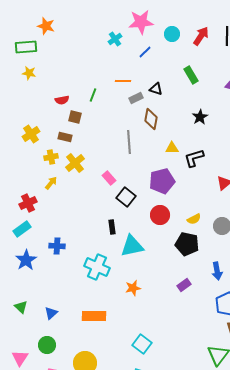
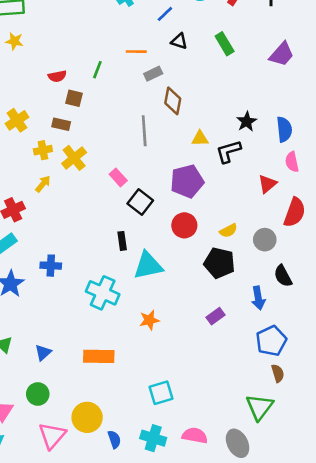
black triangle: (156, 89) -> (179, 41), moved
black star: (200, 117) -> (247, 122), moved
cyan square: (142, 344) -> (161, 393), turned 36

